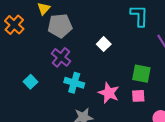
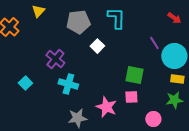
cyan L-shape: (139, 16) -> (116, 18), moved
gray pentagon: (60, 26) -> (78, 22), moved
pink star: (109, 93) -> (106, 107), moved

